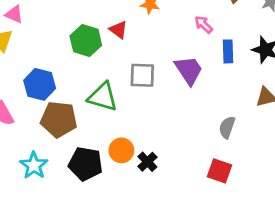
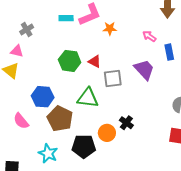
red triangle: (119, 30) -> (95, 61), moved
brown pentagon: (59, 119) -> (60, 119), turned 30
black cross: (147, 162) -> (126, 123), moved

